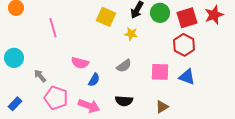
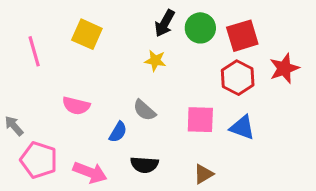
red star: (214, 15) -> (284, 68), moved
yellow square: (106, 17) -> (87, 34), moved
gray semicircle: (124, 66) -> (144, 110), turned 77
blue semicircle: (94, 80) -> (118, 132), moved

